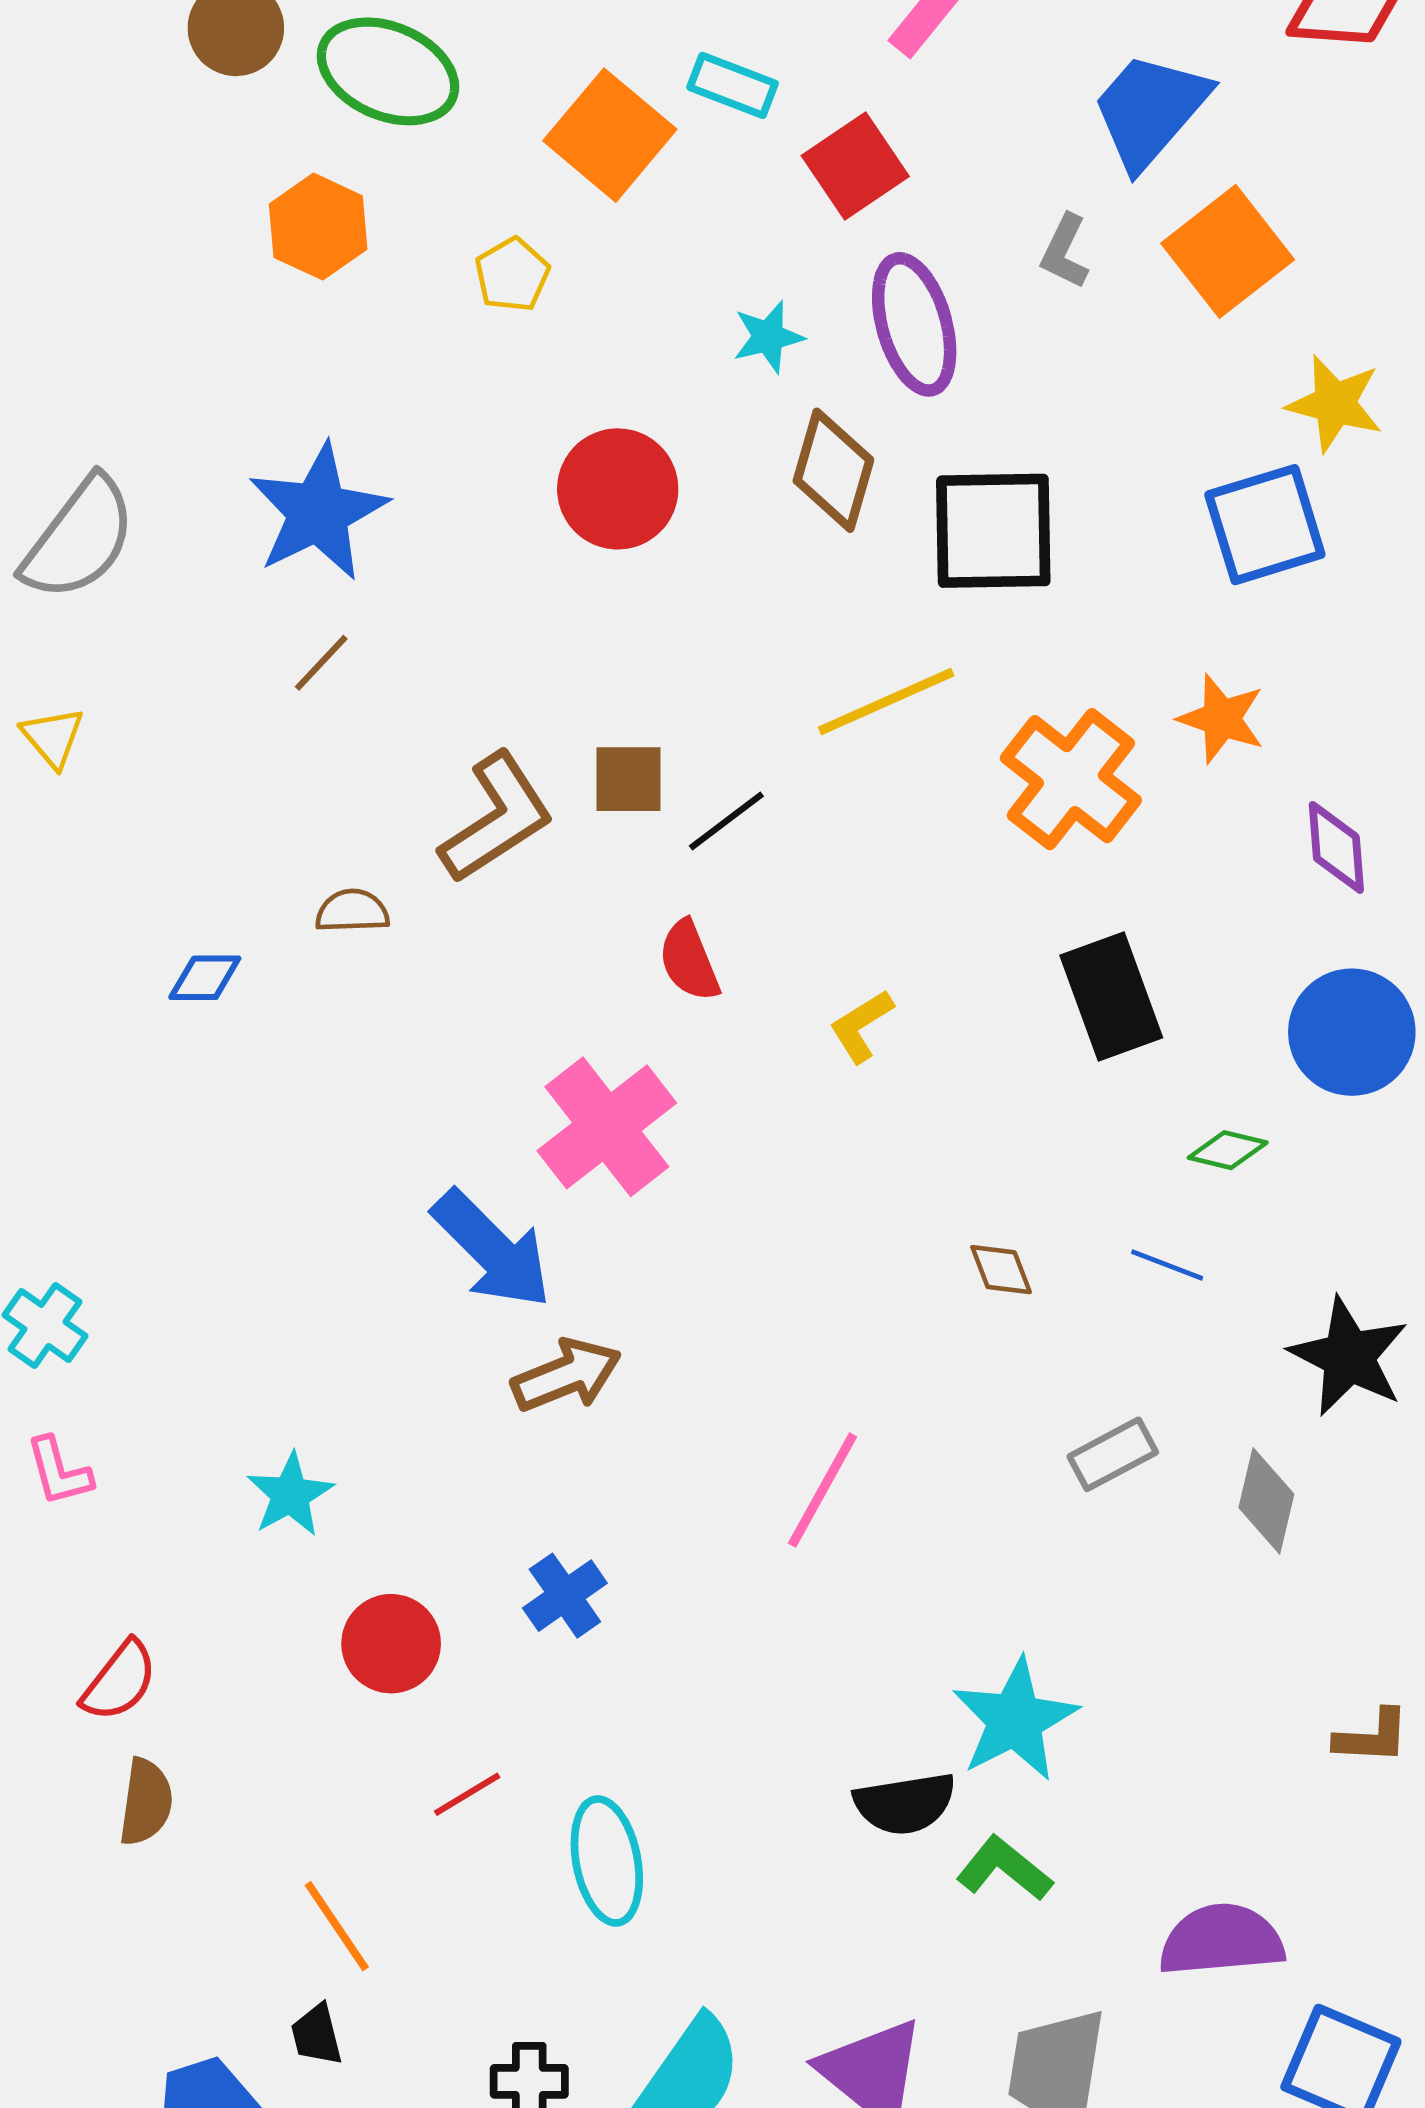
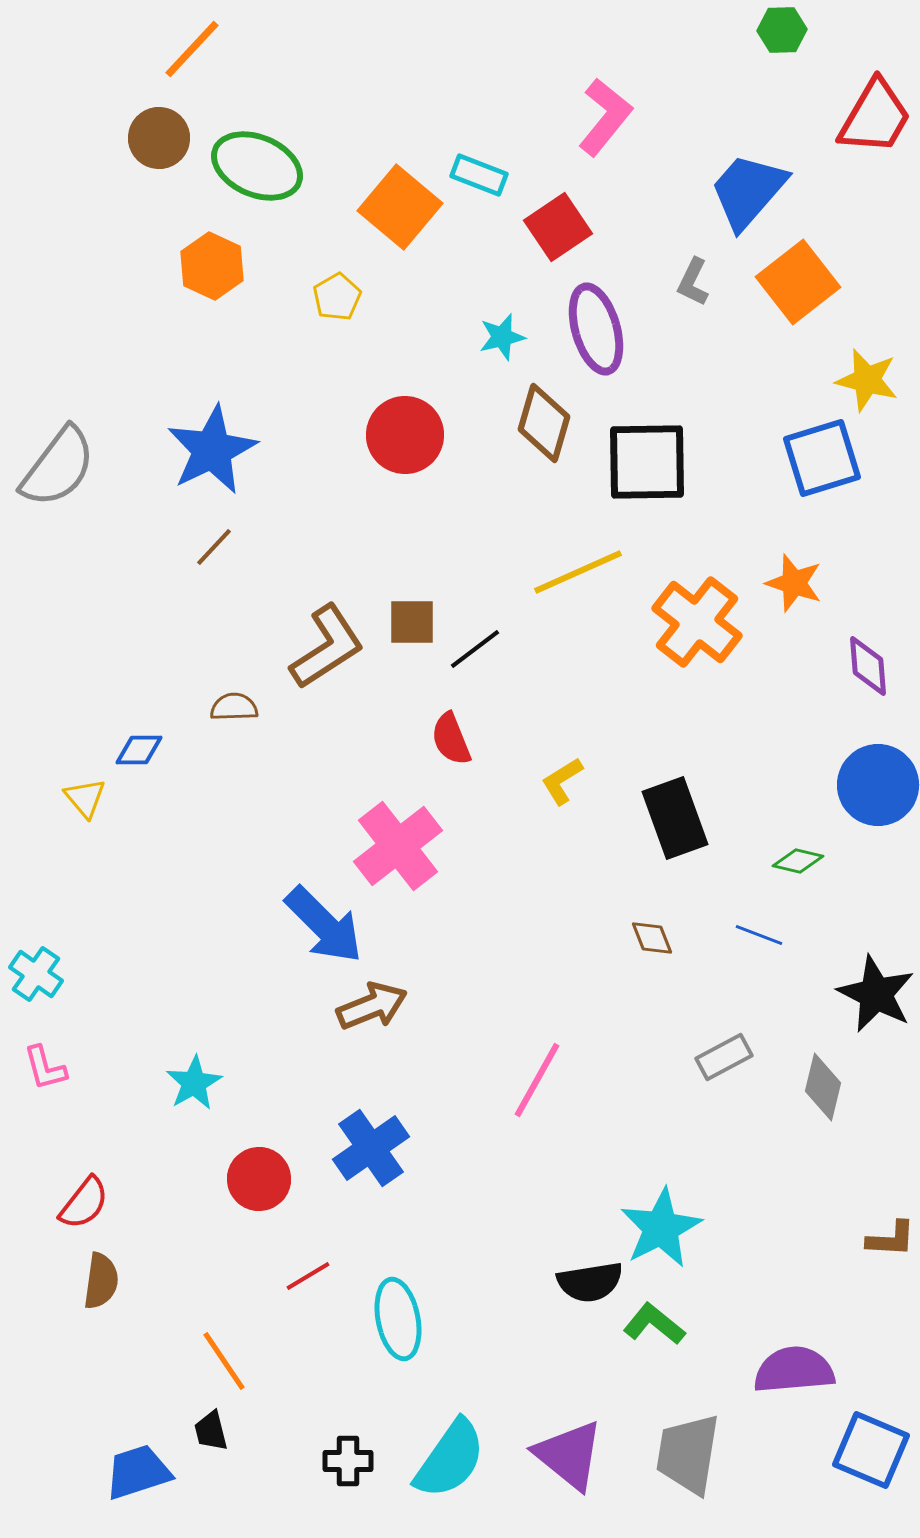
yellow triangle: (53, 737) -> (85, 798), moved
black rectangle: (1111, 996) -> (675, 818), moved
blue cross: (565, 1596) -> (371, 1148), size x1.4

